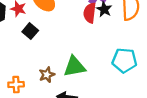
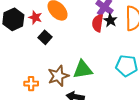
brown star: (47, 75) -> (58, 76), size x1.5

